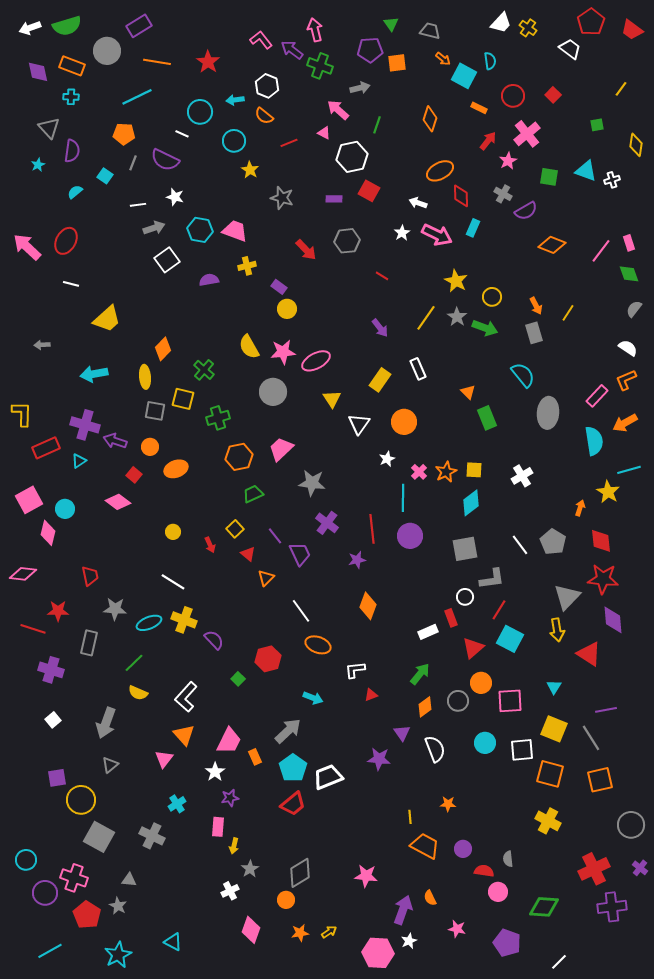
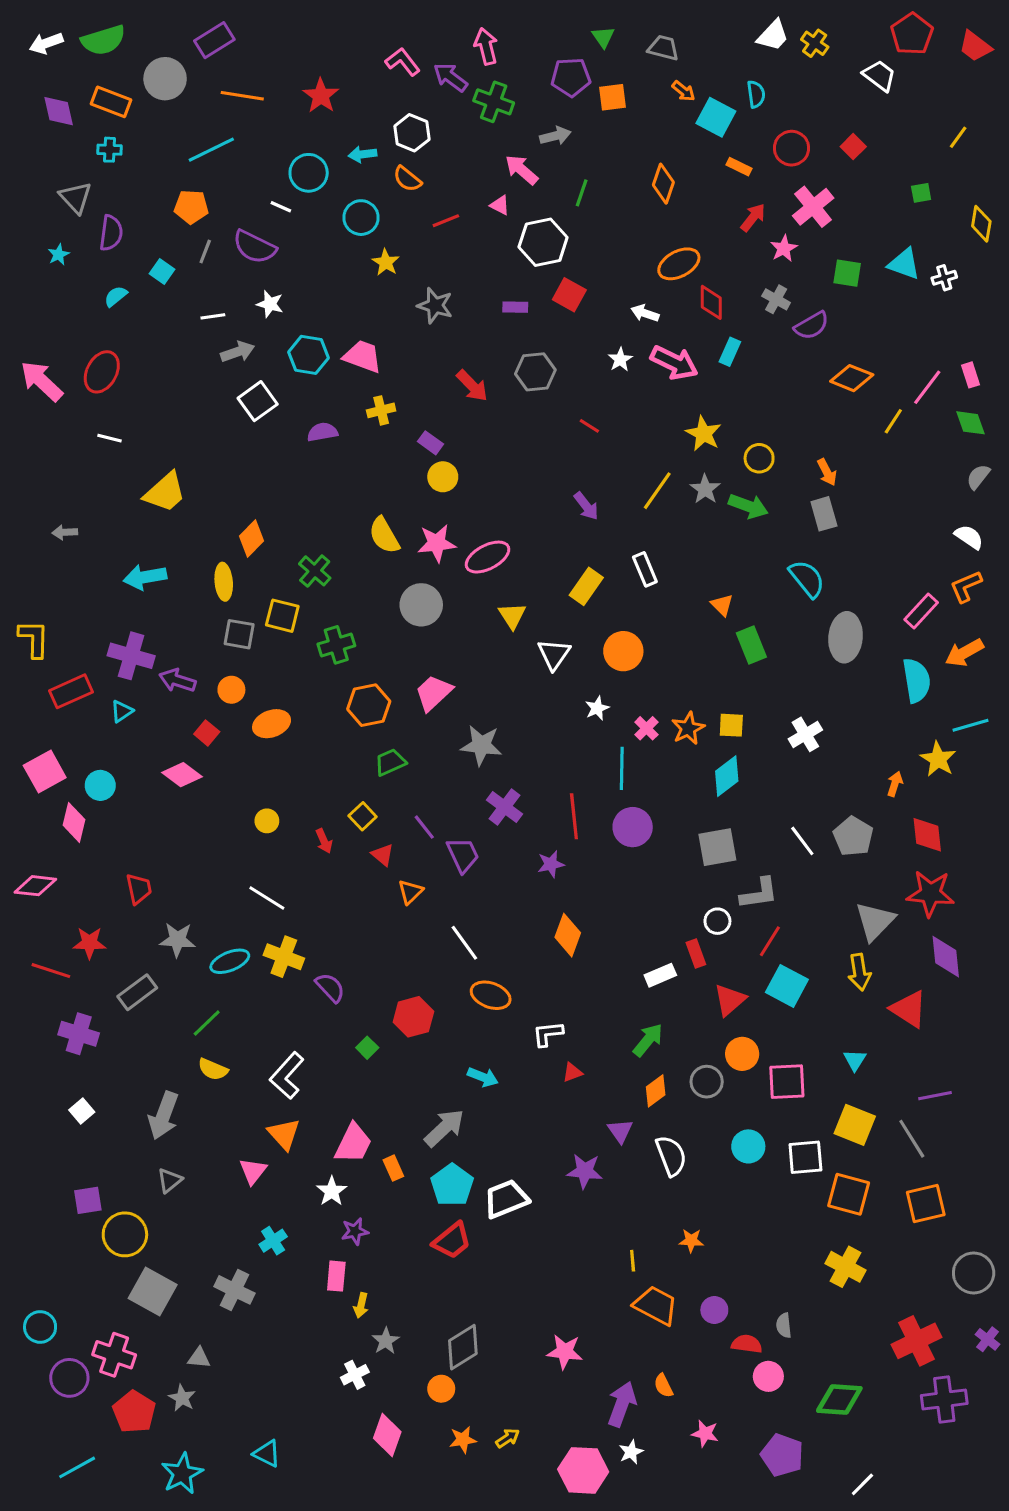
yellow line: (568, 313) -> (893, 421), moved
gray rectangle: (89, 643) -> (137, 992), turned 40

